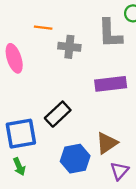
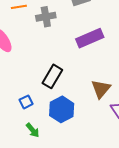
blue square: (21, 134) -> (26, 102), size x0.5
blue hexagon: (75, 159) -> (62, 109), moved

